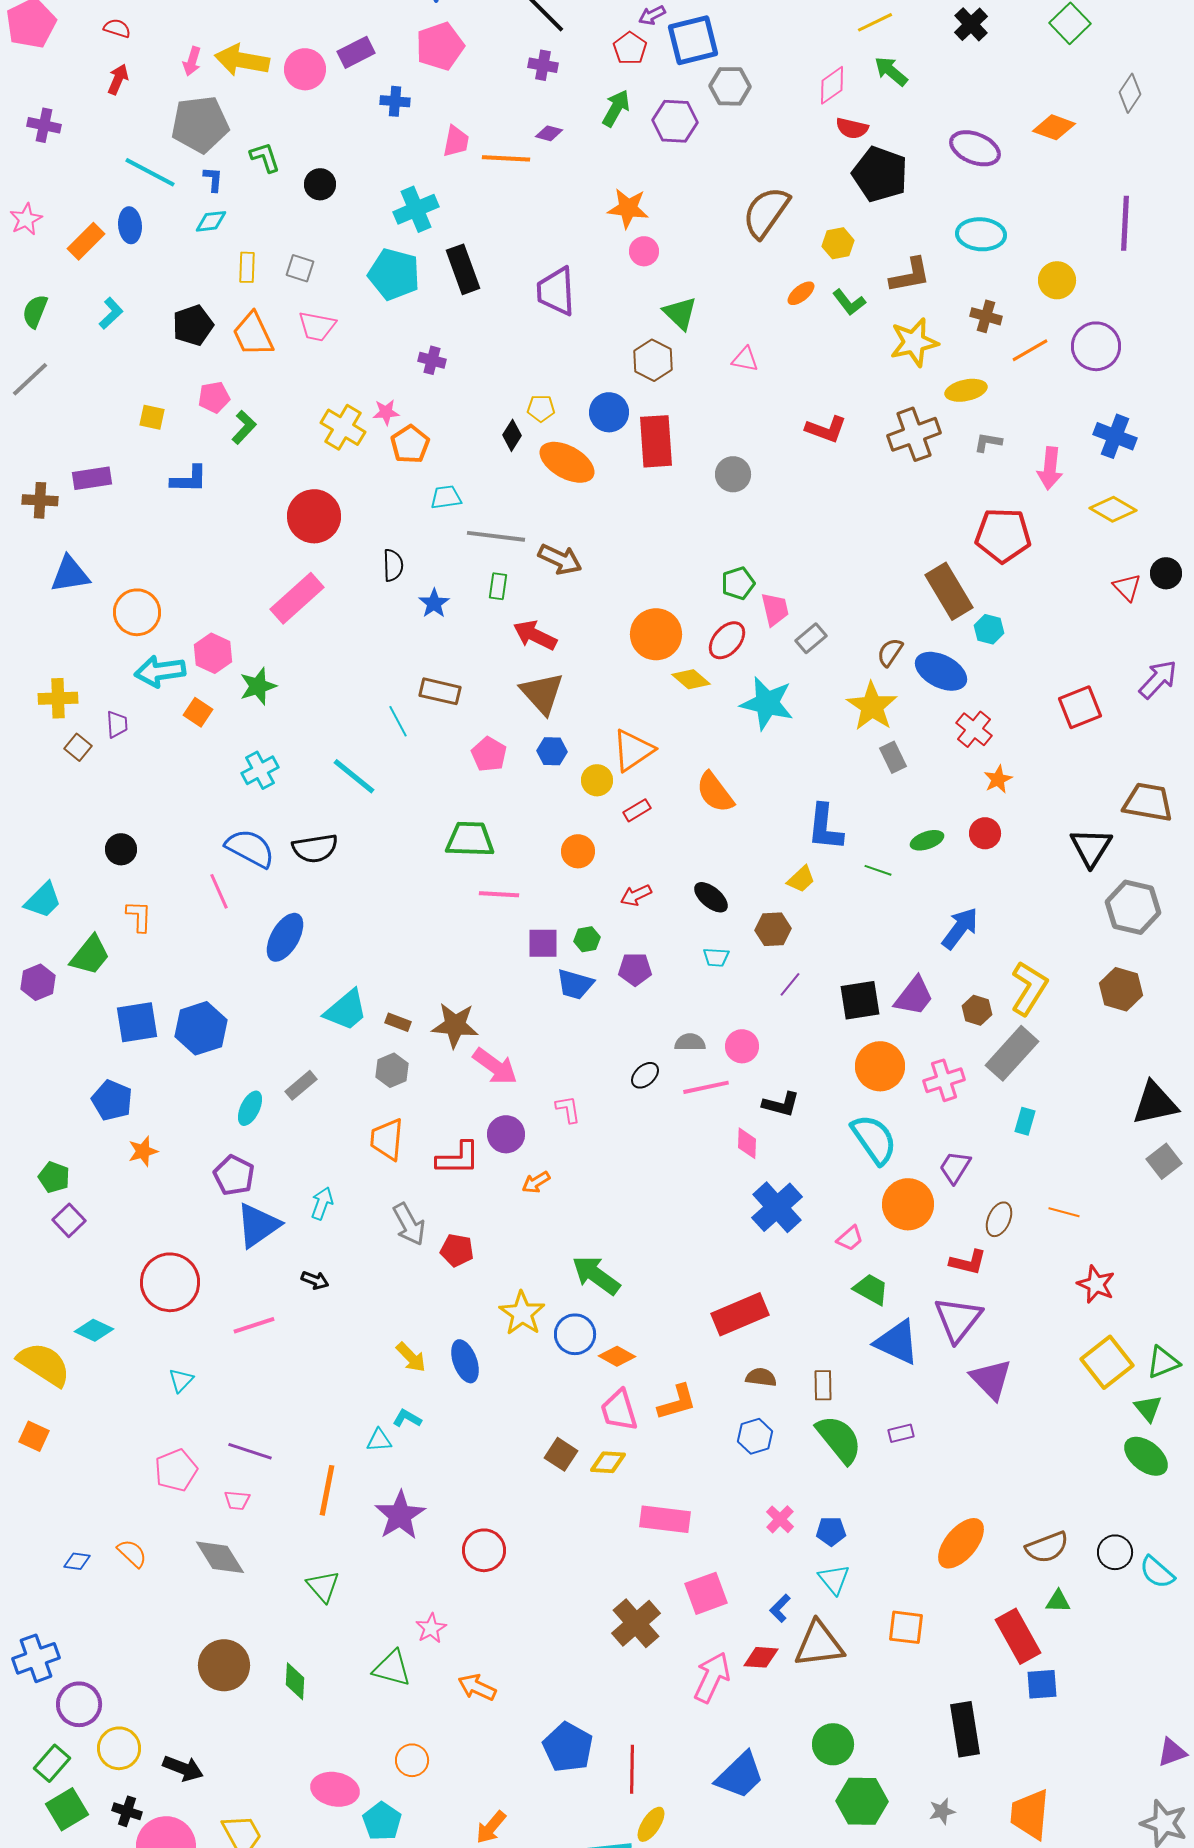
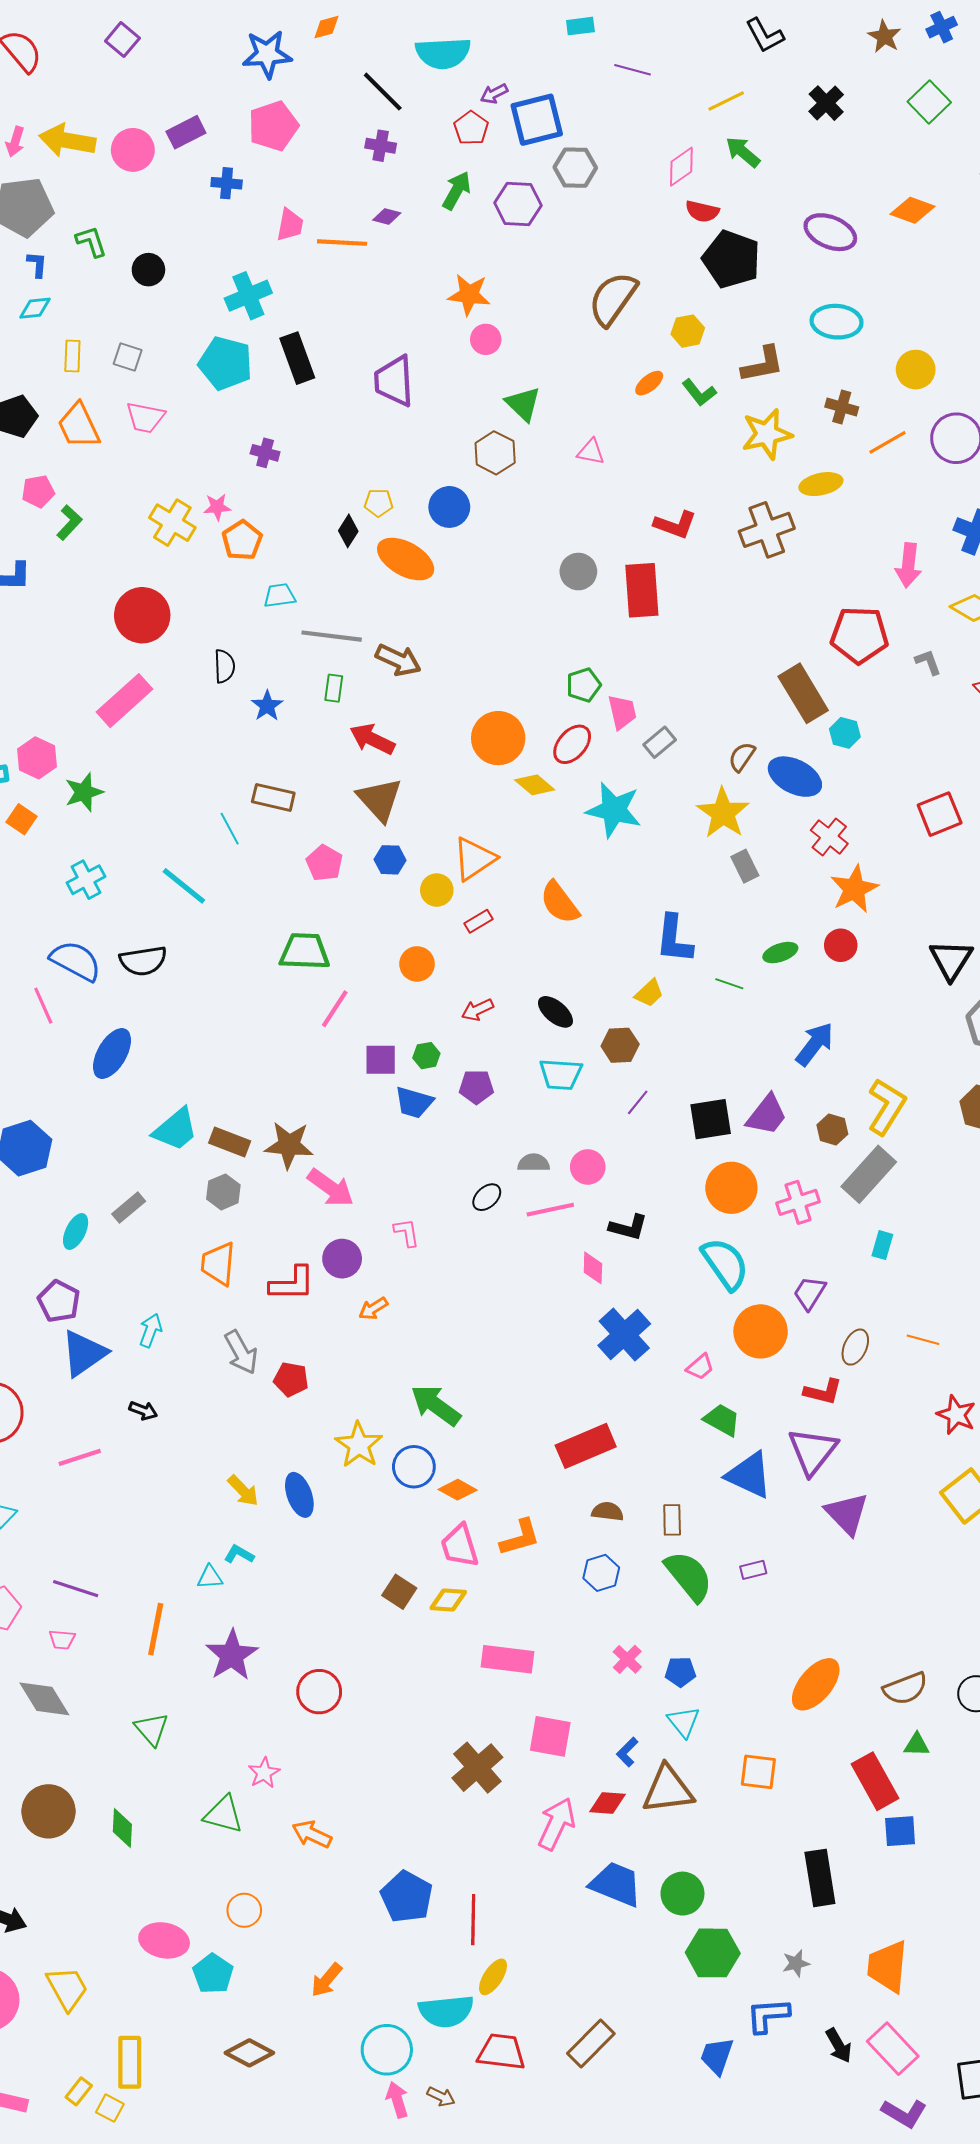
red rectangle: (656, 441) -> (642, 590), moved
gray L-shape: (988, 442) -> (928, 662), moved, turned 60
orange star: (998, 779) -> (854, 889), size x1.6
pink line: (499, 894) -> (335, 1009), turned -60
cyan trapezoid: (716, 957) -> (561, 1074), size x1.6
brown rectangle: (398, 1022) -> (230, 1142), size x1.5
pink square: (706, 1593) -> (550, 1736), turned 30
blue trapezoid: (740, 1775) -> (616, 1884), moved, turned -114

